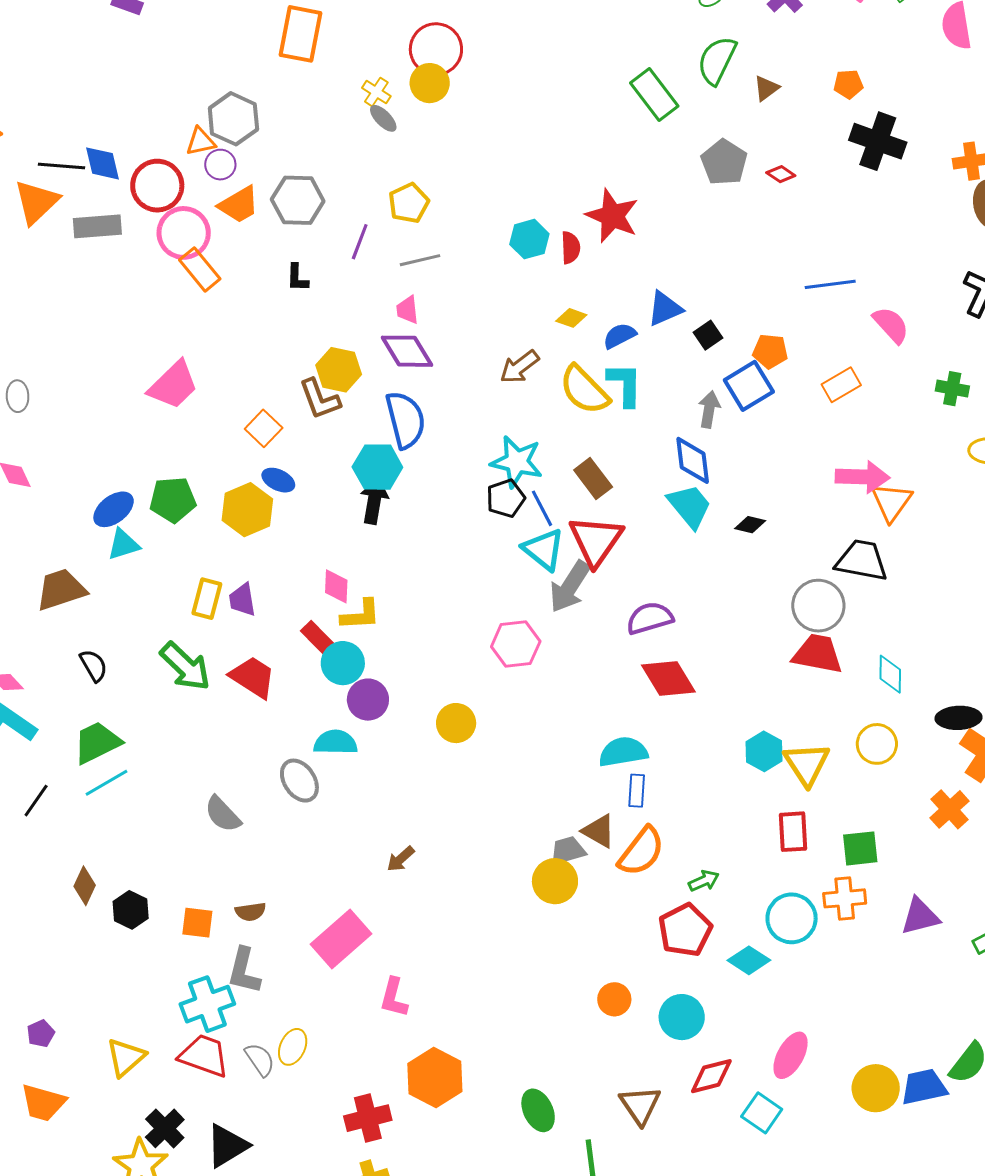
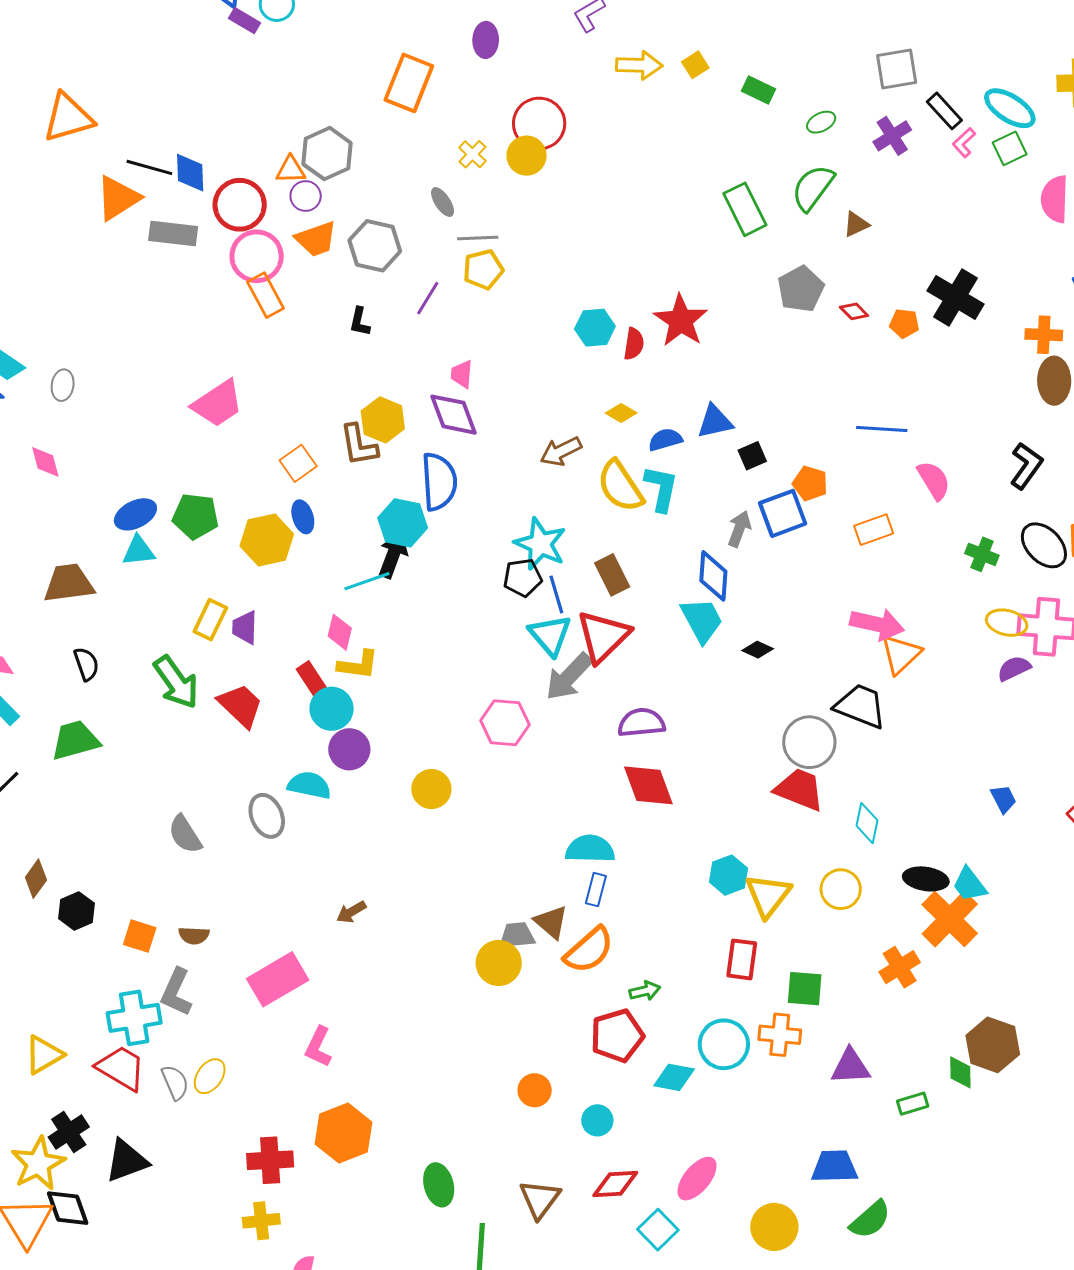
orange pentagon: (848, 84) -> (904, 323), moved
gray ellipse: (383, 118) -> (443, 202), moved
gray line: (420, 260) -> (478, 238), moved
blue ellipse: (278, 480) -> (303, 517), turned 36
cyan line: (106, 783) -> (367, 581), moved
cyan diamond: (749, 960) -> (674, 1077), turned -33
cyan circle: (682, 1017) -> (597, 1120), size x0.7
blue trapezoid: (924, 1087) -> (834, 1167), moved

